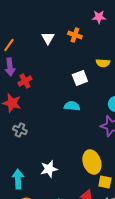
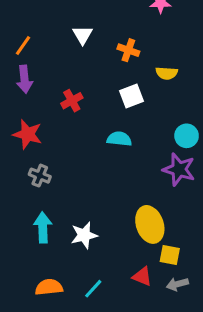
orange cross: (75, 35) -> (128, 50), moved
red cross: (25, 81) -> (72, 101), moved
cyan arrow: (18, 179) -> (43, 228), moved

